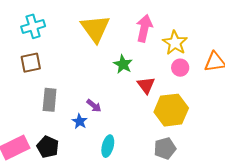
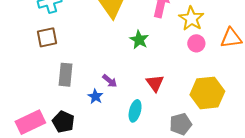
red triangle: (146, 85) -> (155, 83), moved
yellow hexagon: (171, 110) -> (207, 93), moved
cyan ellipse: (108, 146) -> (135, 111), moved

